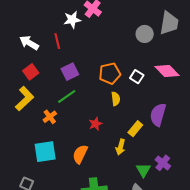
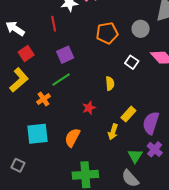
gray circle: (145, 34) -> (141, 29), moved
white arrow: (29, 43) -> (15, 29), moved
orange pentagon: (110, 73) -> (107, 33), moved
purple semicircle: (158, 115) -> (151, 123), moved

